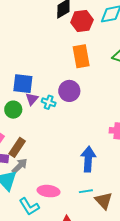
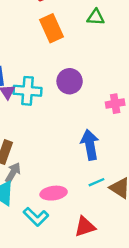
purple circle: (69, 91) -> (70, 81), moved
cyan cross: (49, 102) -> (28, 91), size x1.6

